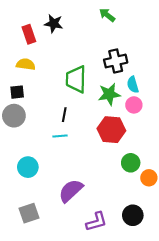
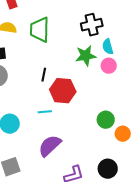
green trapezoid: (76, 79) -> (40, 30), moved
red hexagon: (111, 130) -> (63, 91), moved
cyan line: (60, 136) -> (45, 112), moved

